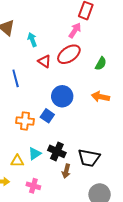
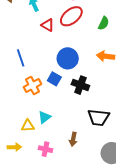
blue line: (16, 78) -> (21, 58), moved
orange cross: (25, 121) -> (32, 86), turned -30
black cross: (57, 151) -> (80, 85), moved
brown arrow: (66, 171) -> (73, 139), moved

